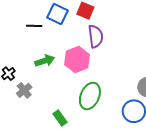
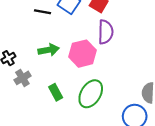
green rectangle: (60, 118) -> (56, 92), moved

